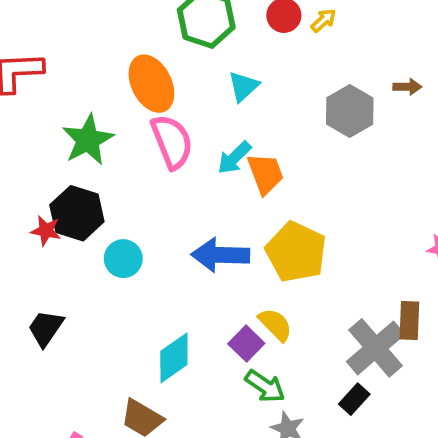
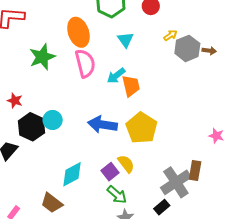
yellow arrow: (323, 21) -> (170, 35), moved
cyan triangle: (243, 86) -> (125, 40), turned -30
gray hexagon: (350, 111) -> (187, 48), moved
black hexagon: (77, 213) -> (31, 127), moved

